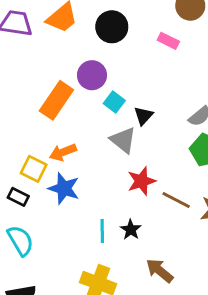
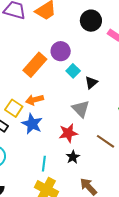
black circle: (112, 27) -> (91, 21), moved
gray triangle: (123, 140) -> (81, 109), moved
red star: (141, 181) -> (68, 133), moved
cyan line: (102, 231) -> (44, 164), moved

